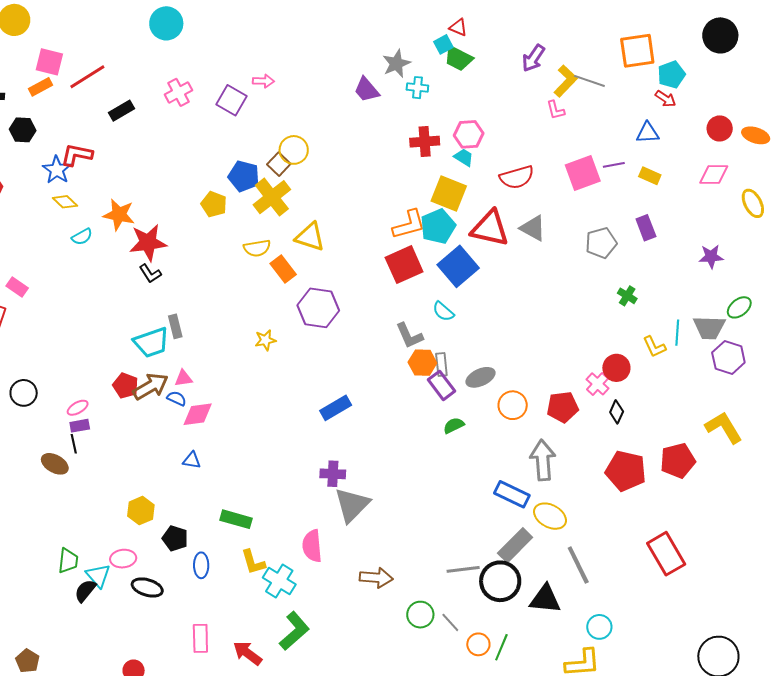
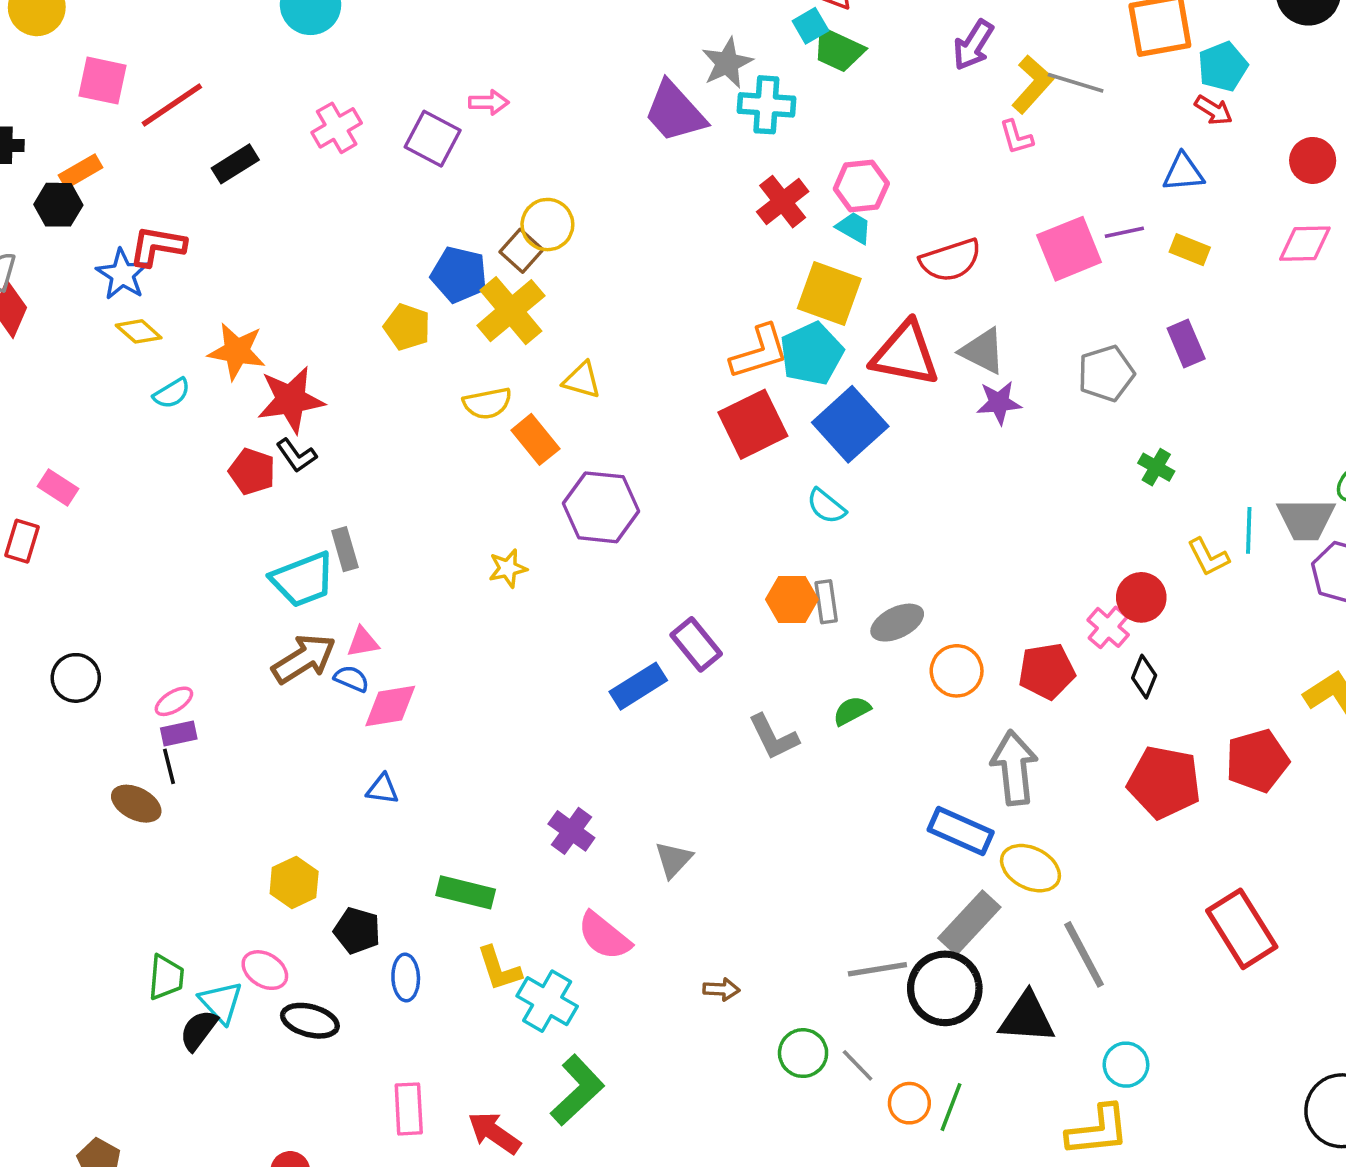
orange rectangle: (40, 87) -> (81, 171), moved
cyan cross: (417, 88) -> (766, 105), size x1.4
purple trapezoid: (366, 90) -> (675, 112), size x1.4
red cross: (425, 142) -> (783, 202), turned -32
yellow triangle: (310, 237) -> (582, 380), size x0.7
purple star: (711, 257) -> (999, 403), moved
gray L-shape: (409, 336) -> (773, 737), moved
purple rectangle: (442, 385) -> (696, 644), moved
red pentagon: (126, 386) -> (252, 471), moved
purple cross: (333, 474) -> (571, 831), moved, turned 35
gray triangle: (352, 505) -> (673, 860), size x0.6
pink semicircle: (312, 546) -> (604, 936), turned -44
pink ellipse: (123, 559) -> (265, 970), turned 40
brown arrow: (376, 578) -> (721, 989), size x0.6

